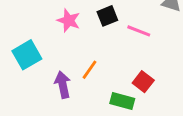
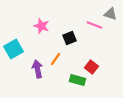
black square: (107, 16) -> (69, 38), moved
pink line: (139, 31) -> (94, 25), moved

